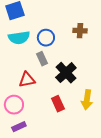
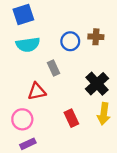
blue circle: (46, 38) -> (70, 41), moved
black cross: (66, 73) -> (97, 84), moved

